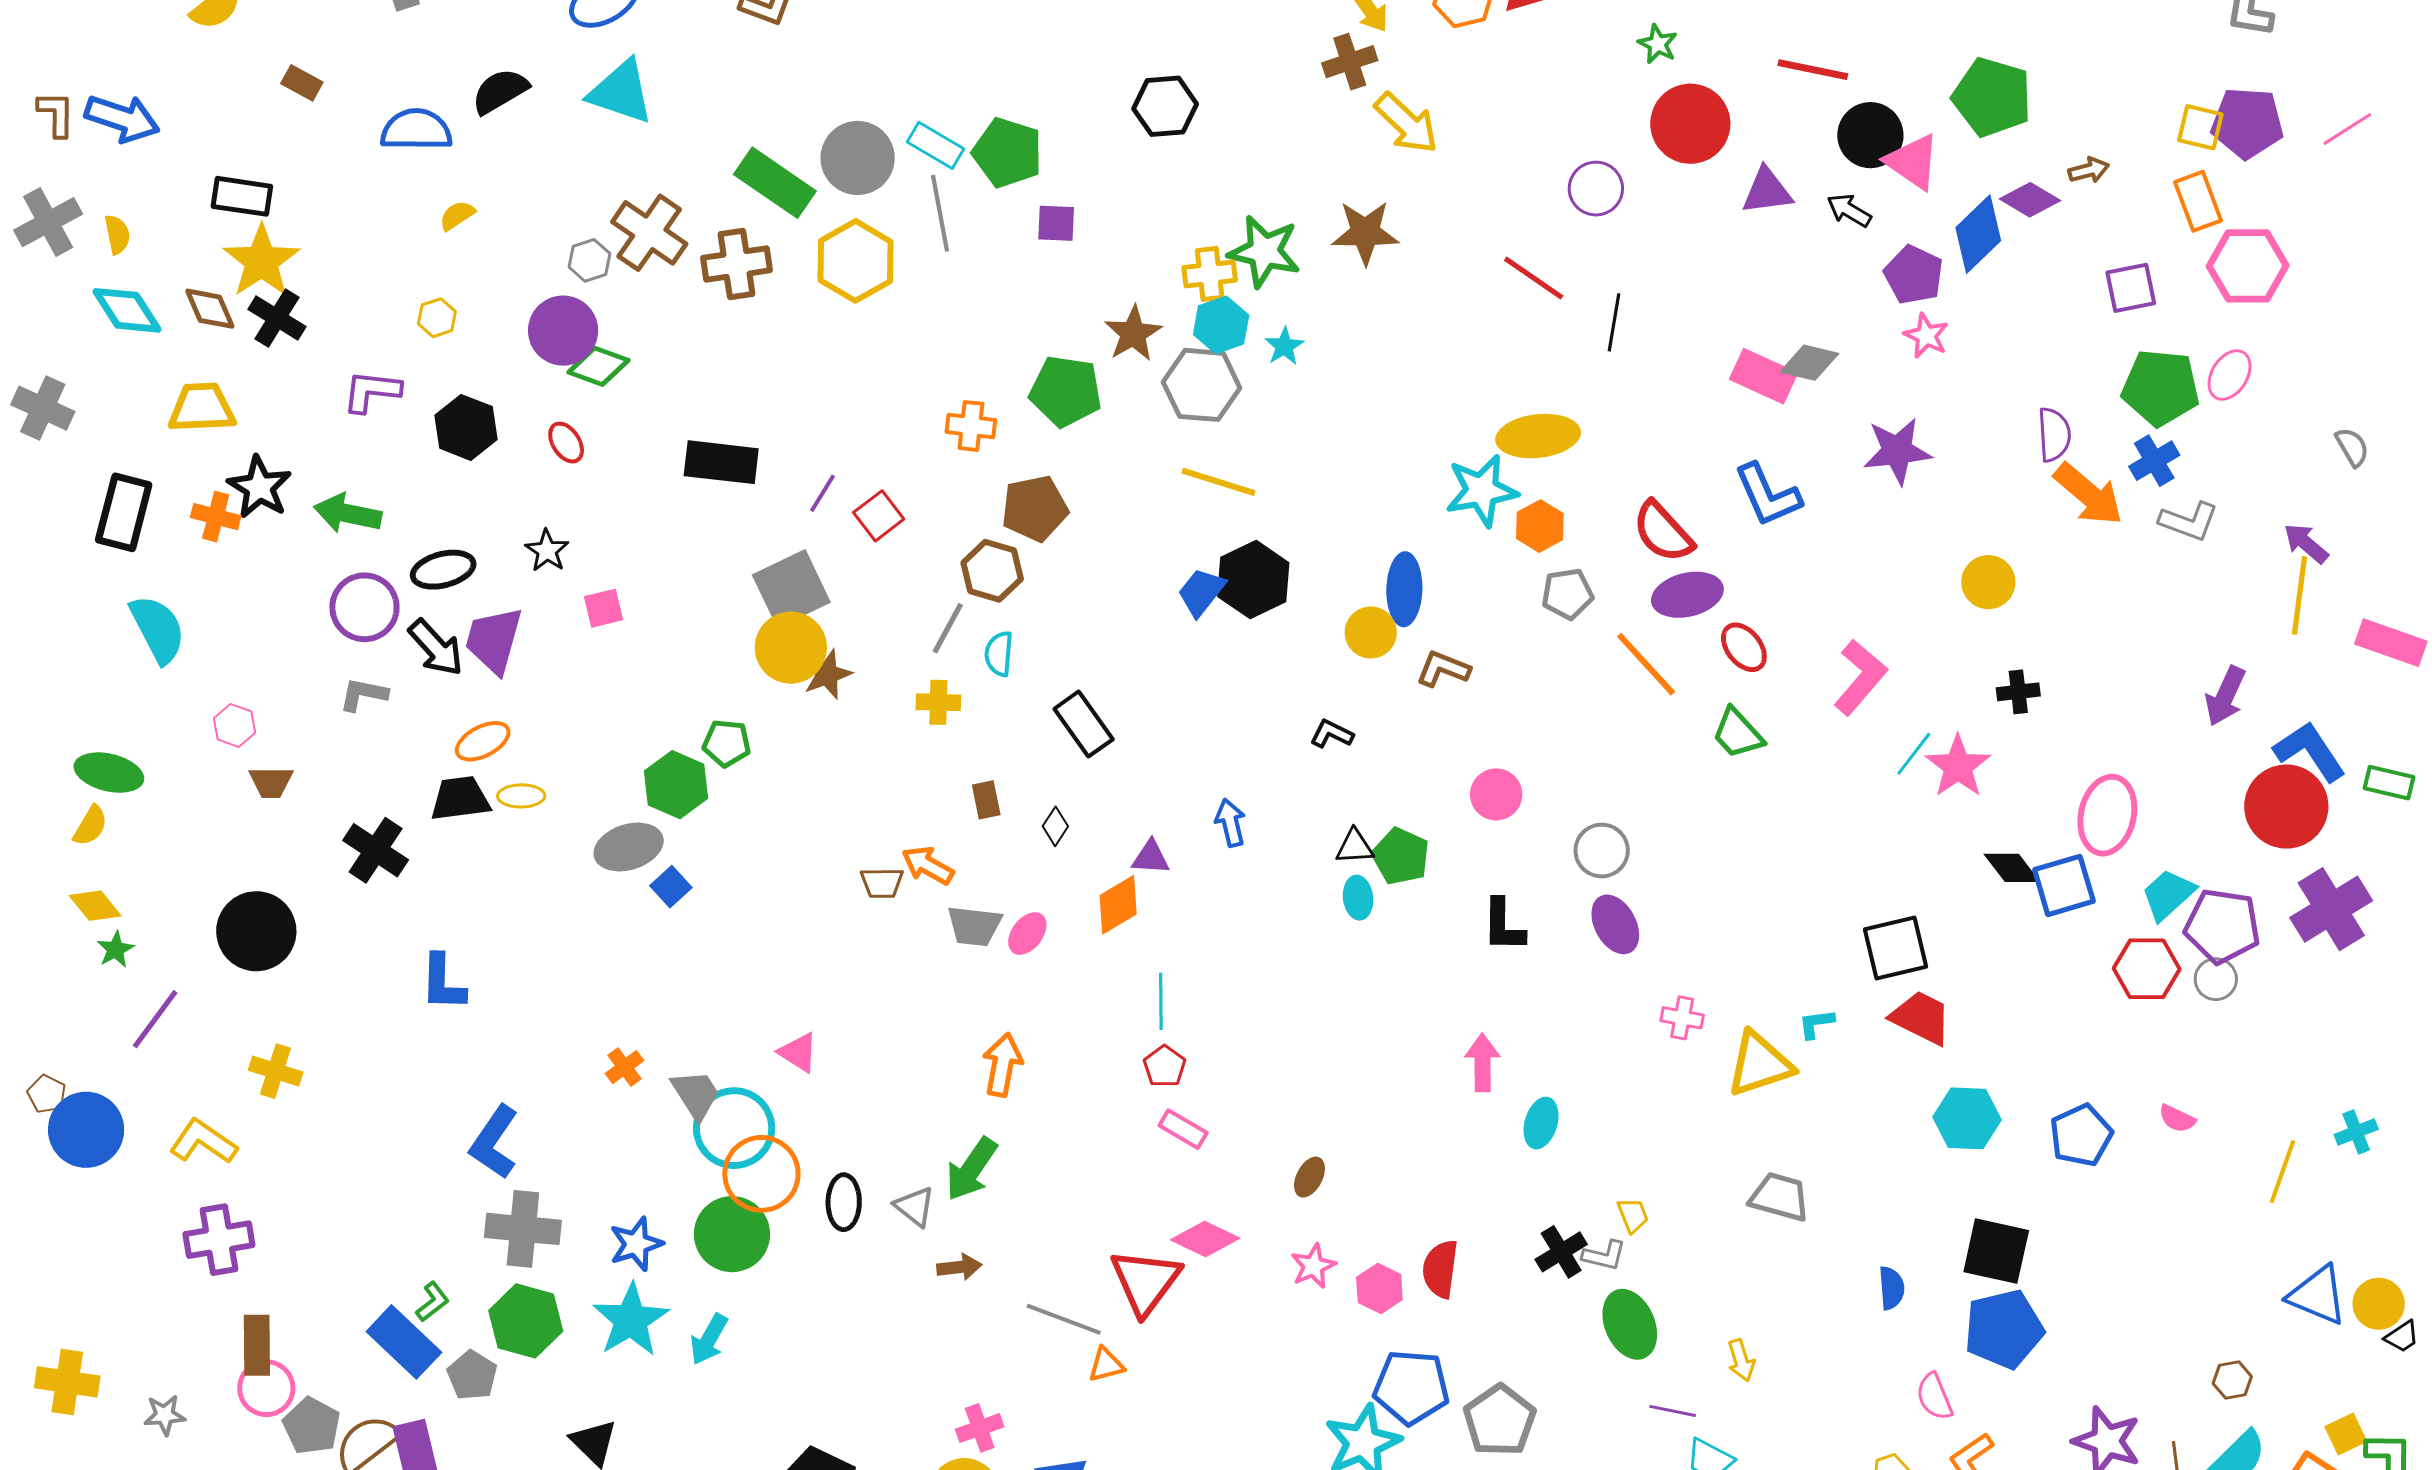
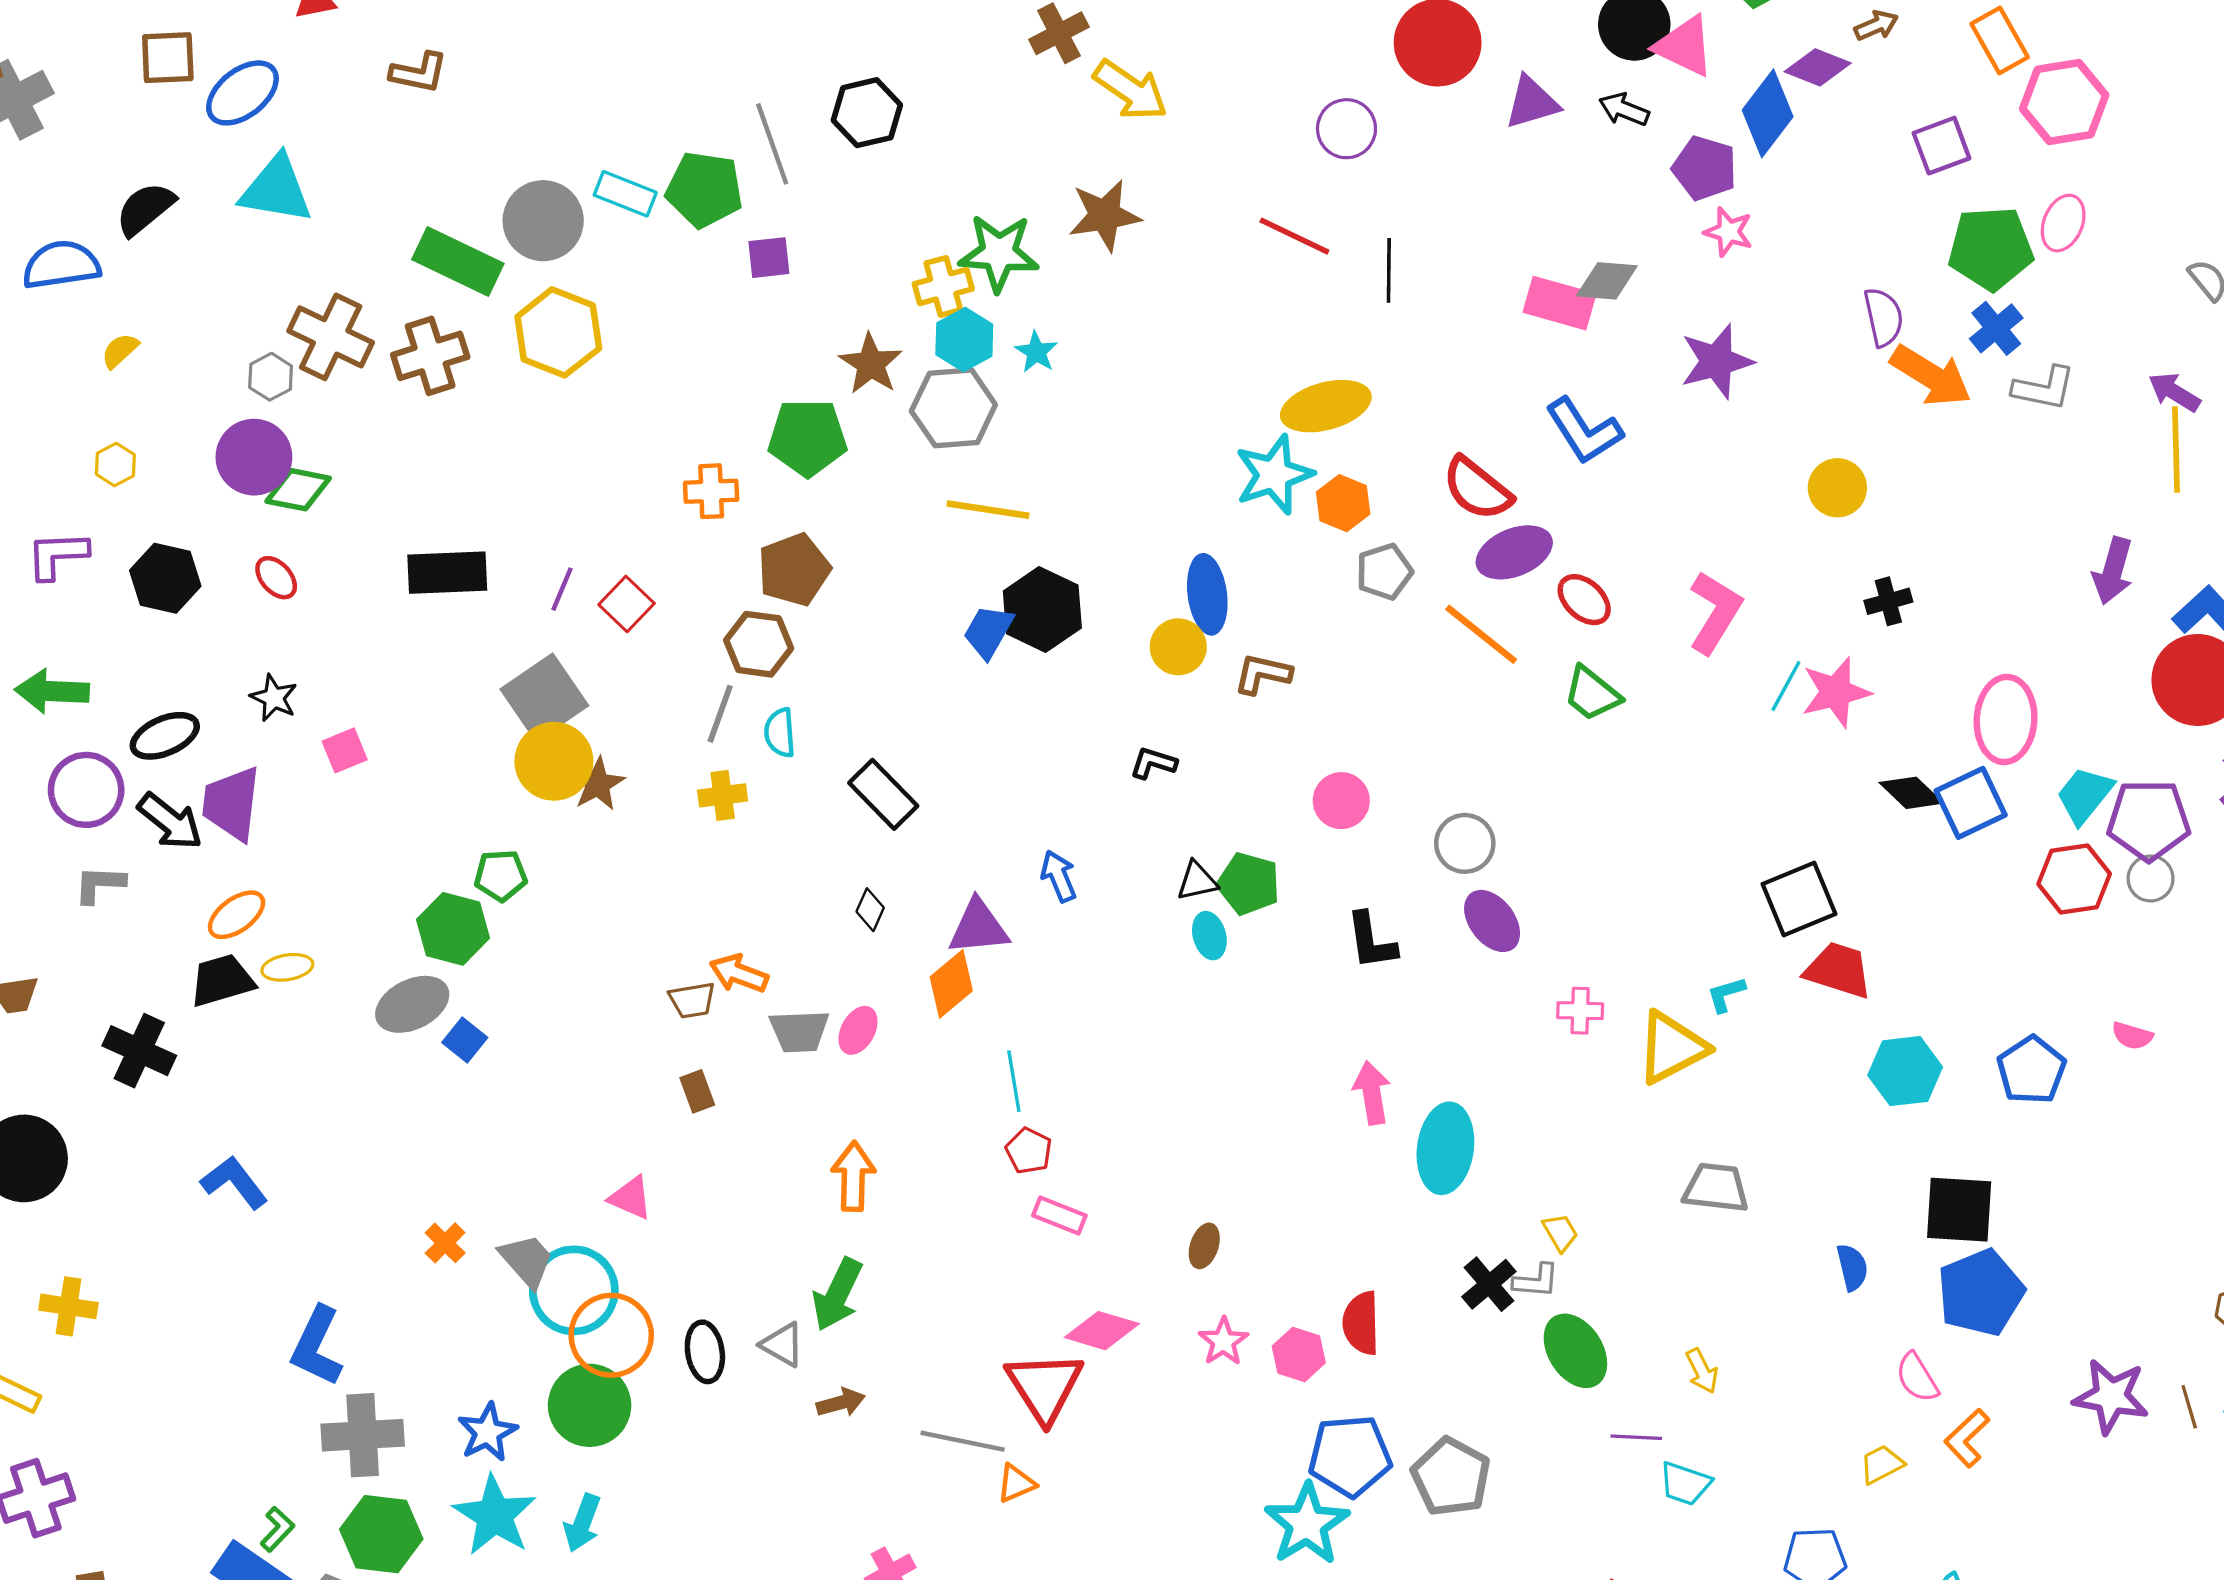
gray line: (940, 213) -> (772, 144), moved
pink star: (1958, 766) -> (1836, 692), turned 30
brown rectangle: (986, 800) -> (697, 1091), moved
purple triangle: (1151, 857) -> (978, 927), size x1.5
blue L-shape: (443, 983) -> (234, 1182), turned 150
cyan ellipse: (1541, 1123) -> (1445, 1148), size x1.6

